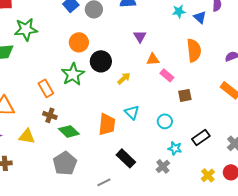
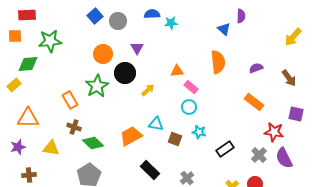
cyan star: (179, 11) -> (171, 23), moved
purple triangle: (140, 36) -> (137, 48), moved
brown square: (185, 95) -> (175, 139), moved, turned 32
cyan triangle: (132, 112) -> (156, 124), turned -35
cyan circle: (165, 121) -> (189, 107), moved
orange trapezoid: (107, 124) -> (131, 136), turned -125
cyan star: (175, 148) -> (199, 132), moved

